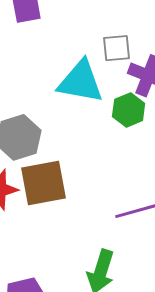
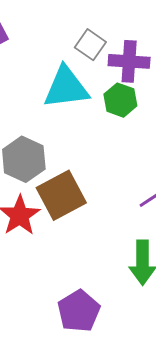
gray square: (117, 48) -> (90, 45), turned -32

